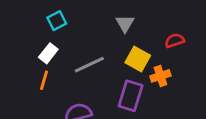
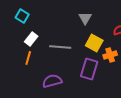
cyan square: (57, 21) -> (22, 16), moved, turned -32
gray line: (89, 65) -> (60, 47), turned 30

